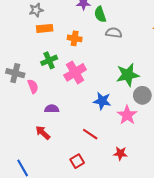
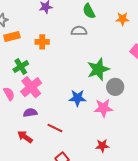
green semicircle: (100, 14) -> (89, 11), moved
pink cross: (75, 72) -> (31, 87), moved
pink star: (127, 115) -> (103, 108), turned -30
red line: (90, 134) -> (55, 128), moved

